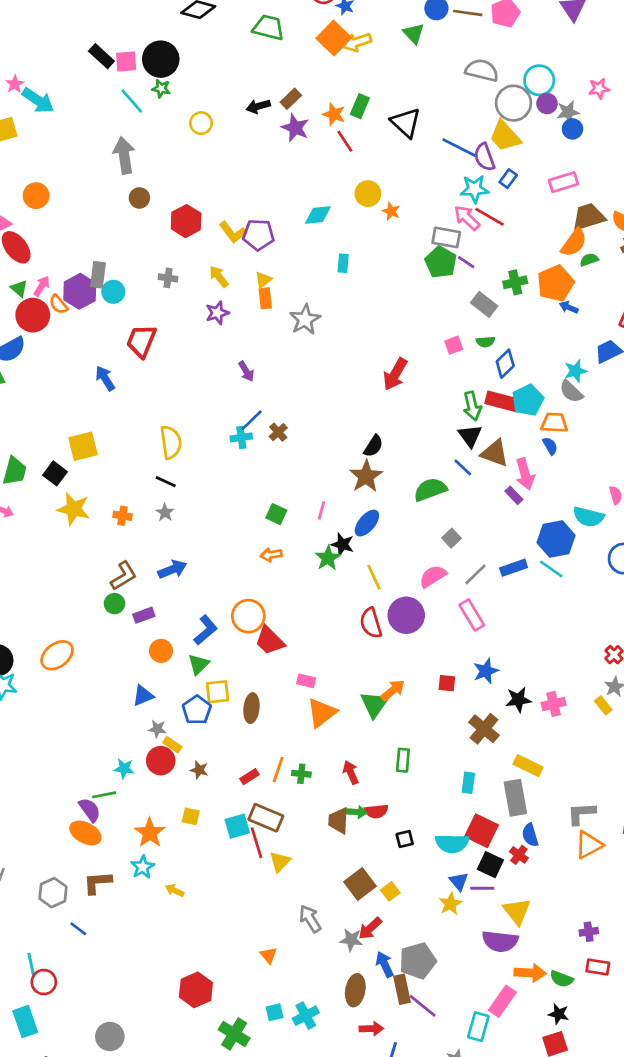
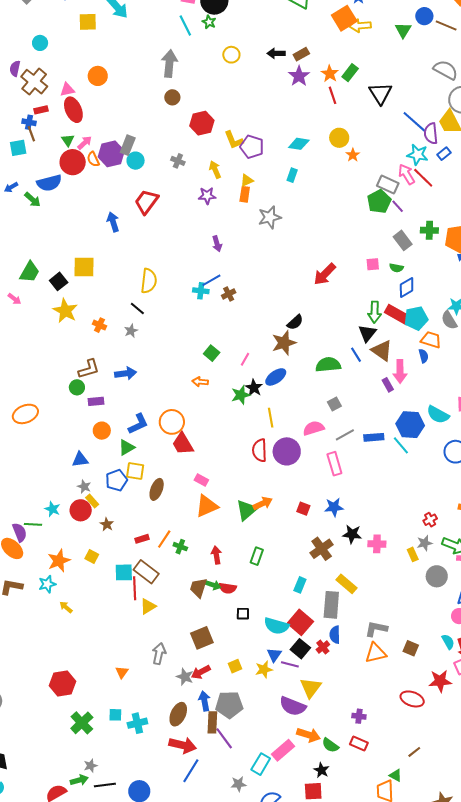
cyan rectangle: (343, 263) -> (292, 175), moved
yellow square: (390, 891) -> (235, 666), moved
gray arrow: (310, 919) -> (159, 654), turned 30
red arrow: (371, 1029) -> (183, 745), size x1.5

